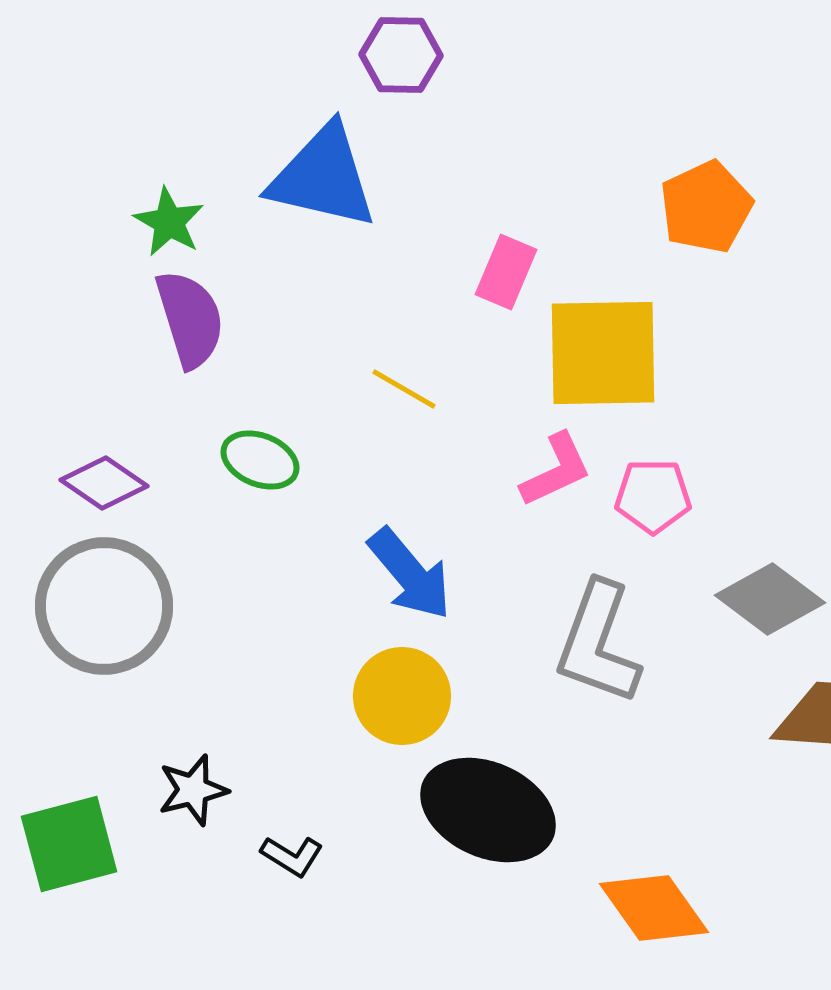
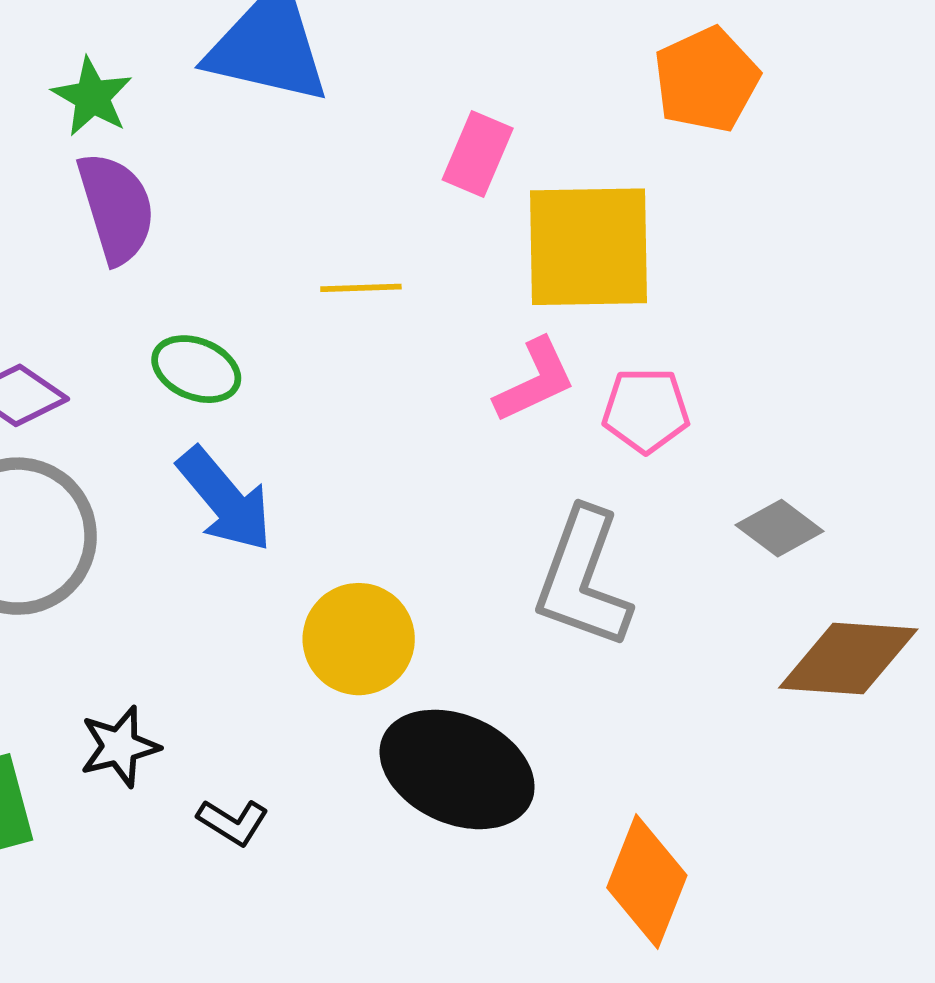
yellow line: (404, 389) -> (361, 288), turned -32
blue arrow: (410, 574) -> (225, 499), moved
gray diamond: (770, 599) -> (780, 528), size x0.7
orange diamond: (654, 908) -> (647, 882), turned 57

